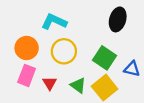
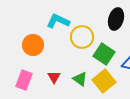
yellow circle: (64, 51) -> (82, 37), moved
pink rectangle: (27, 75) -> (24, 80), moved

